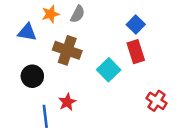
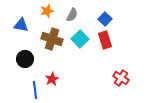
orange star: (50, 14) -> (47, 11), moved
gray semicircle: (78, 14) -> (72, 15), moved
cyan square: (109, 70) -> (80, 39), moved

